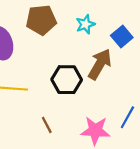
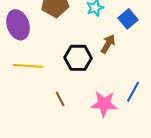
brown arrow: (100, 64) -> (108, 44), size x0.7

